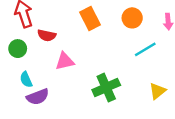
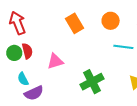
red semicircle: (47, 35) -> (27, 51), moved, turned -112
cyan line: (145, 49) -> (123, 47), turned 42

